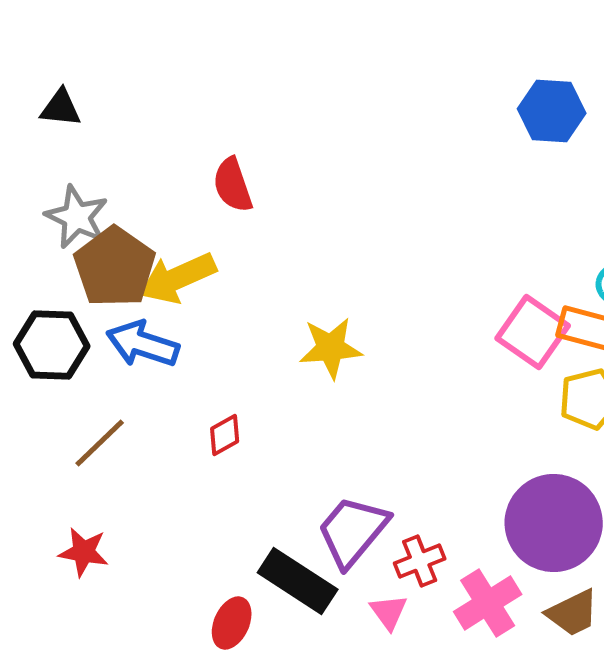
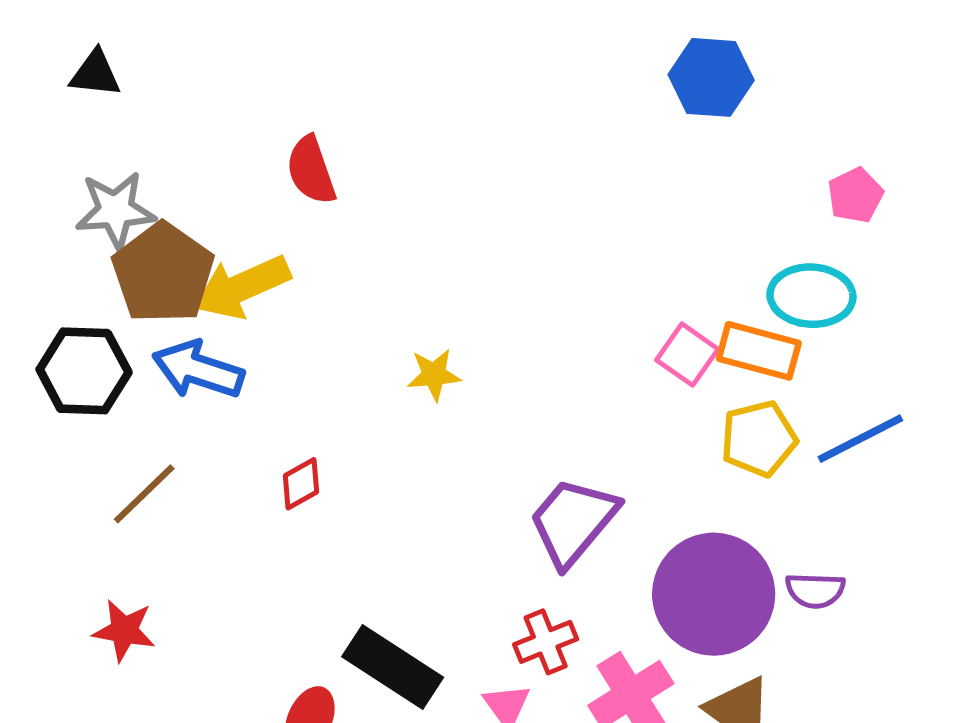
gray star: (77, 217) -> (115, 210), turned -30
pink square: (533, 332) -> (687, 355), size x0.7
yellow star: (331, 348) -> (434, 375), size x0.7
purple trapezoid: (353, 531) -> (573, 521), moved

